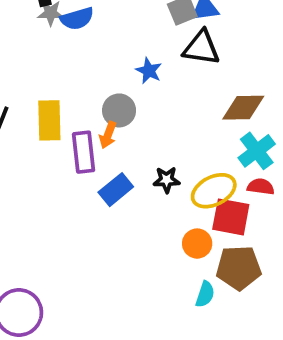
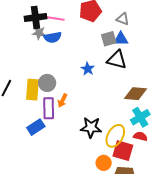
gray circle: (119, 110) -> (47, 83), moved
black star: (167, 180) -> (91, 127), size x1.5
blue rectangle: (116, 190) -> (36, 127), moved
yellow ellipse: (214, 191) -> (115, 136), turned -40

